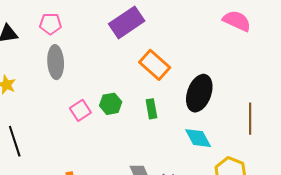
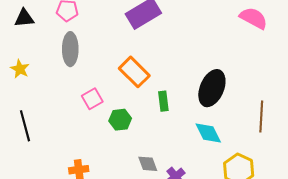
orange rectangle: (155, 65) -> (134, 72), moved
green hexagon: (111, 104) -> (120, 120), moved

